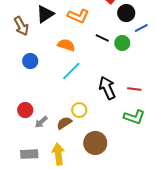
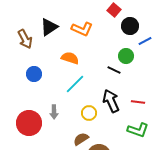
black line: (102, 38) -> (114, 70), moved
red circle: (25, 110) -> (29, 123), size x1.6
yellow circle: (79, 110) -> (89, 113), moved
gray arrow: (41, 122) -> (54, 112), moved, turned -48
brown semicircle: (64, 123) -> (81, 139), moved

